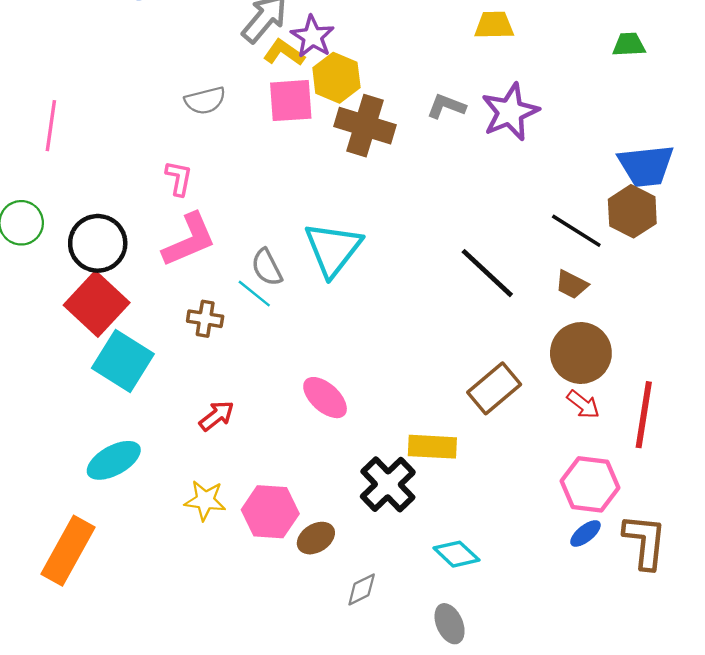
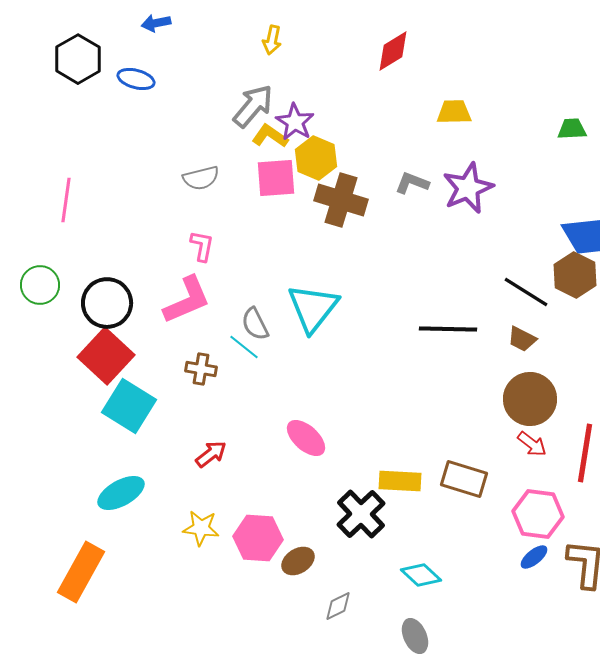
pink L-shape: (179, 178) -> (202, 246), moved
black line: (487, 273) -> (448, 329), turned -42
brown rectangle: (494, 388) -> (464, 479), moved, turned 57

